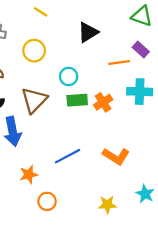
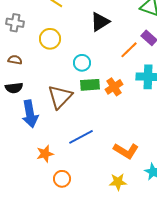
orange line: (119, 62) -> (129, 50), turned -36
brown triangle: (34, 100) -> (60, 97), moved
orange L-shape: (116, 156) -> (126, 151), moved

